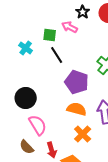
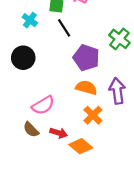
black circle: (26, 98) -> (23, 58), moved
pink semicircle: (38, 125) -> (43, 105), turned 90
red arrow: (52, 150) -> (59, 133), turned -56

